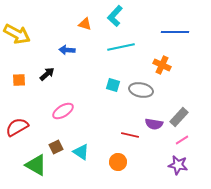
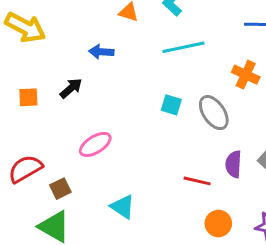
gray ellipse: (141, 90) -> (214, 113), turned 45
purple semicircle: (154, 124) -> (234, 164), turned 84
brown square: (56, 147) -> (60, 189), moved
orange circle: (118, 162) -> (218, 223), moved

